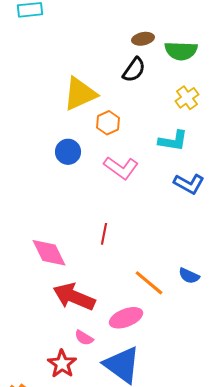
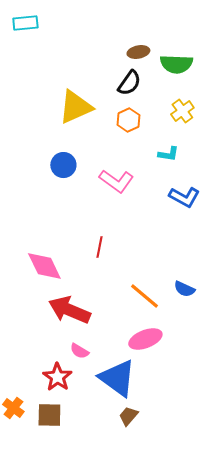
orange hexagon: (108, 123) -> (128, 120), moved
cyan L-shape: (173, 141) -> (168, 154), size x0.7
pink ellipse: (126, 318) -> (145, 339), moved

